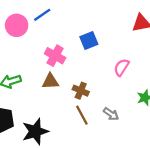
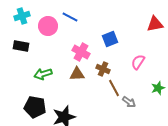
blue line: (42, 15) -> (70, 17), turned 63
brown cross: (81, 91) -> (103, 69), moved
brown line: (82, 115) -> (114, 88), moved

